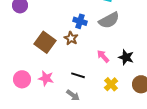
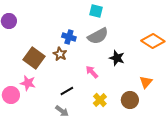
black star: (126, 57) -> (117, 58), moved
black line: (78, 75) -> (67, 91), turned -48
pink star: (46, 78) -> (28, 83), moved

